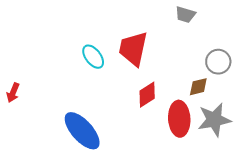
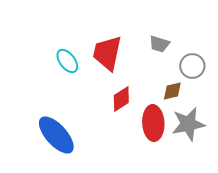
gray trapezoid: (185, 15) -> (159, 44), moved

